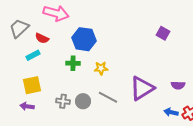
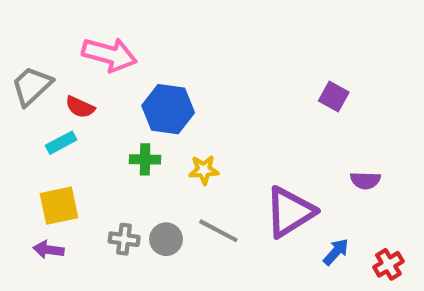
purple semicircle: (178, 85) -> (365, 180), moved
blue arrow: (171, 112) -> (336, 252), moved, turned 120

